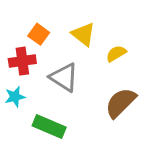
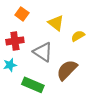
orange square: (39, 34) -> (22, 14), moved
brown semicircle: (121, 103) -> (67, 70), moved

